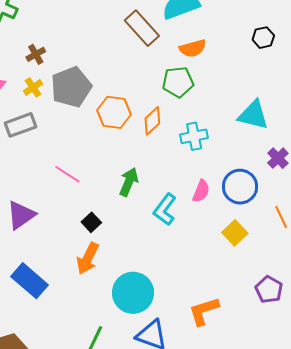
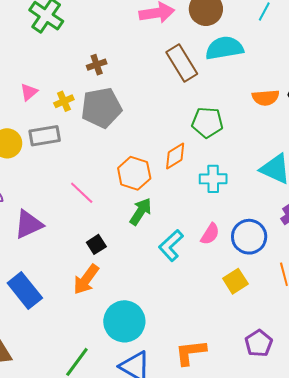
orange semicircle: (193, 48) -> (266, 98), moved
brown cross: (36, 54) -> (97, 65), moved
orange hexagon: (114, 112) -> (134, 173), moved

